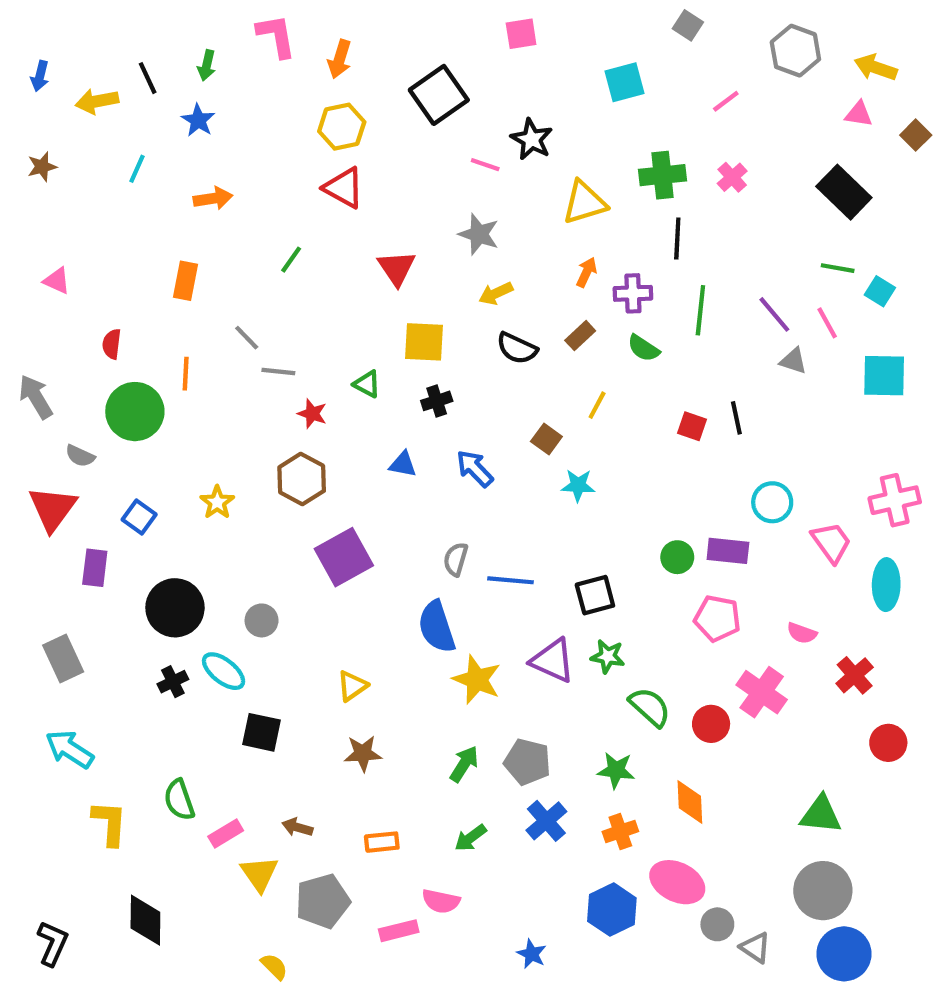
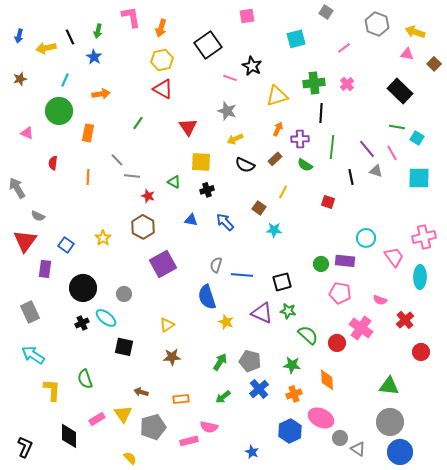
green circle: (135, 412) -> (59, 111), moved
black line: (736, 418) -> (351, 177), moved
yellow star: (477, 680) -> (226, 322), size x0.7
pink rectangle: (226, 834) -> (97, 419), moved

